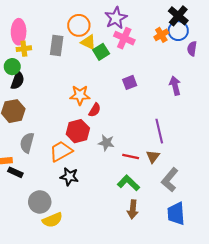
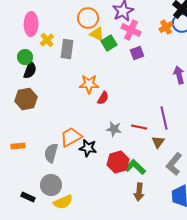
gray rectangle: (57, 45) -> (67, 49), moved
yellow cross: (24, 49) -> (47, 40), moved, turned -32
purple square: (130, 82) -> (137, 53), moved
red hexagon: (78, 131) -> (118, 162), moved
gray semicircle: (27, 143) -> (51, 153), moved
red line: (131, 156) -> (139, 127), moved
black rectangle: (15, 172) -> (28, 197), moved
black star: (69, 177) -> (88, 148), moved

